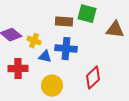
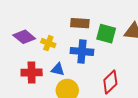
green square: (87, 14) -> (106, 34), moved
blue triangle: (45, 57) -> (58, 69), moved

